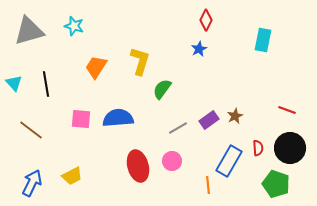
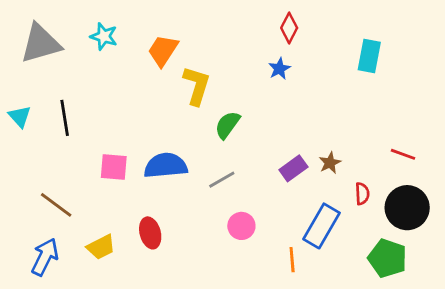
orange trapezoid: (96, 67) -> (163, 50), moved
gray line: (178, 128) -> (222, 180), moved
brown line: (31, 130) -> (56, 205), moved
red semicircle: (258, 148) -> (362, 194), moved
red ellipse: (138, 166) -> (150, 233), moved, size x0.7

